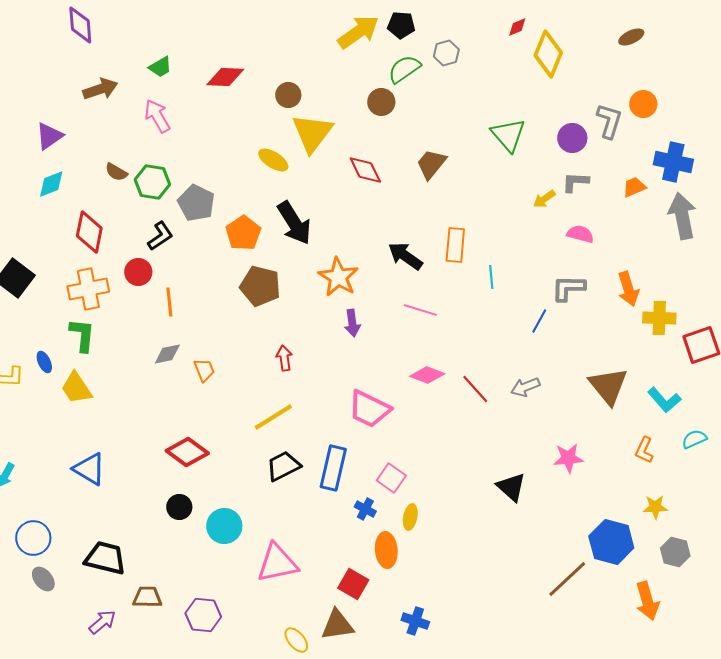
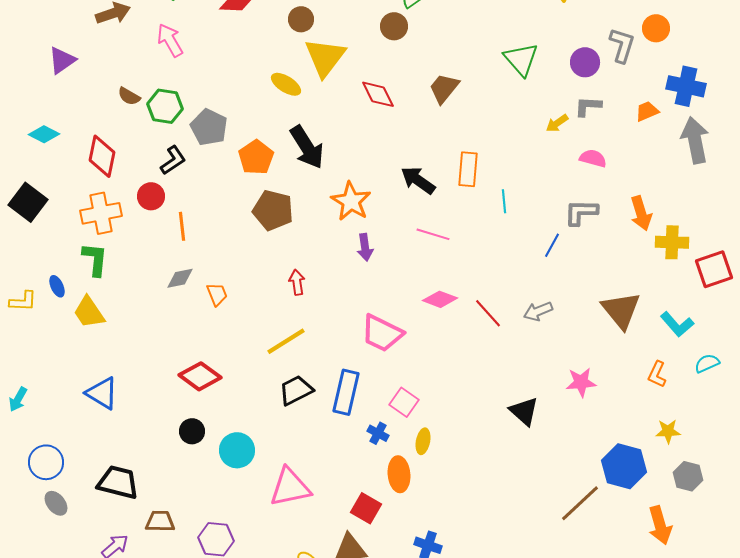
cyan diamond: (51, 184) -> (44, 134), moved, turned 48

